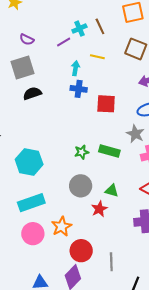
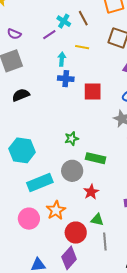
cyan cross: (79, 29) -> (64, 21), turned -32
black semicircle: (32, 93) -> (21, 95), moved
green rectangle: (109, 151) -> (96, 158), moved
green triangle: (112, 191) -> (97, 220), moved
cyan rectangle: (31, 203) -> (40, 182), moved

